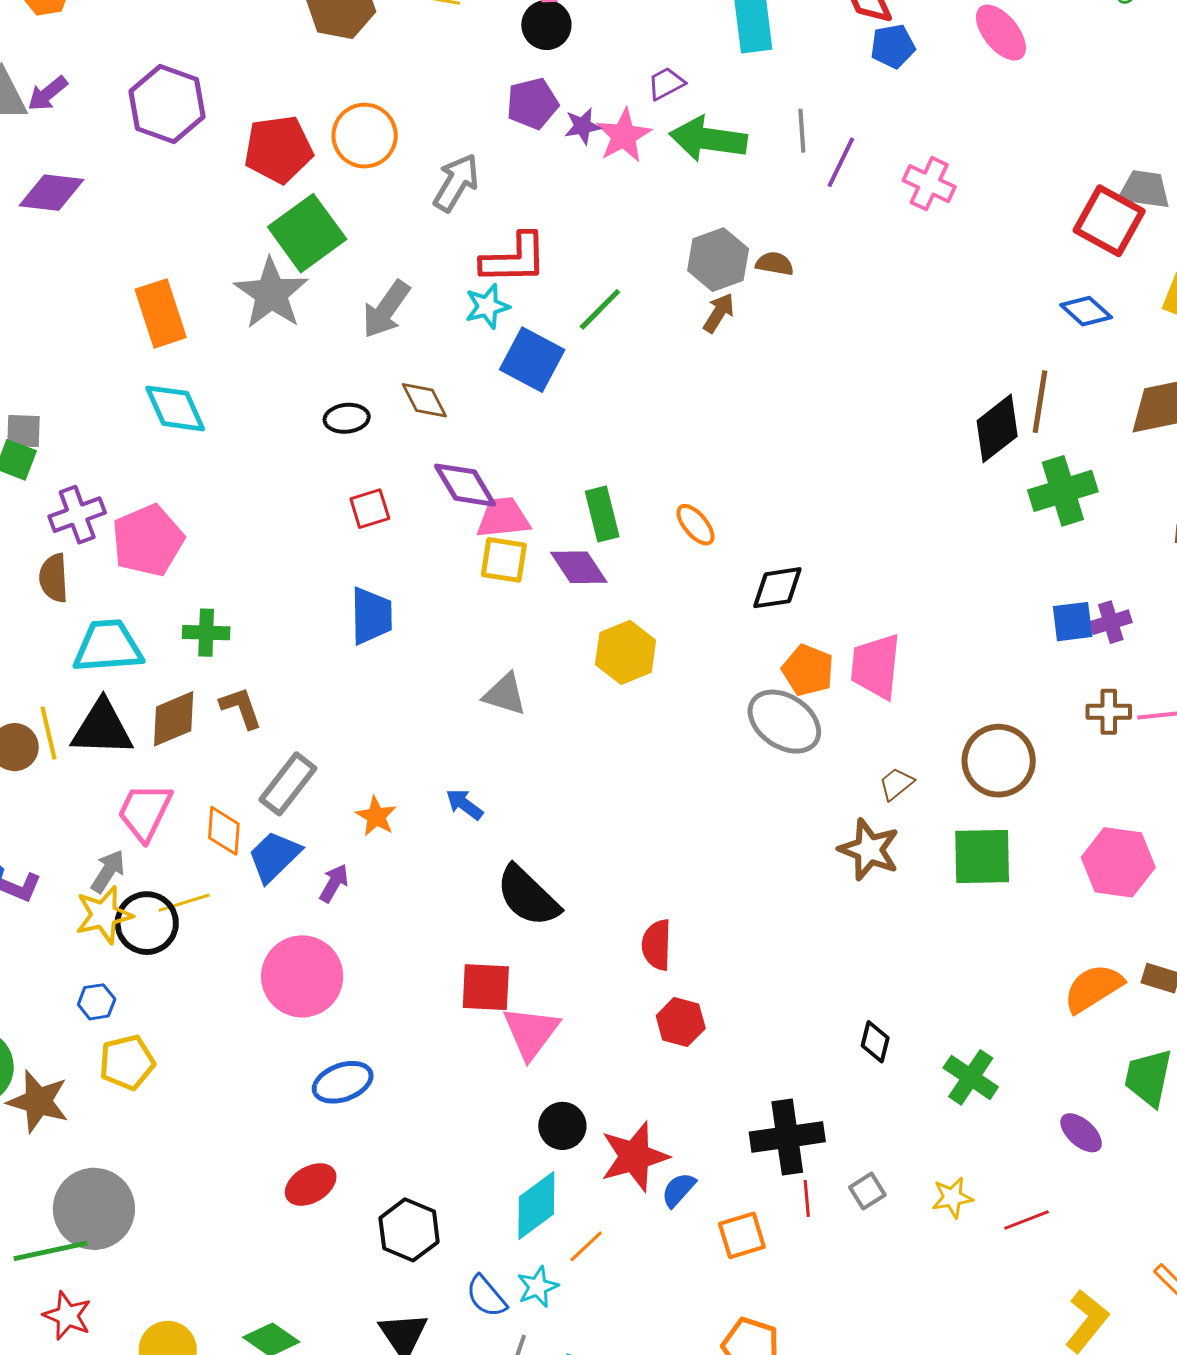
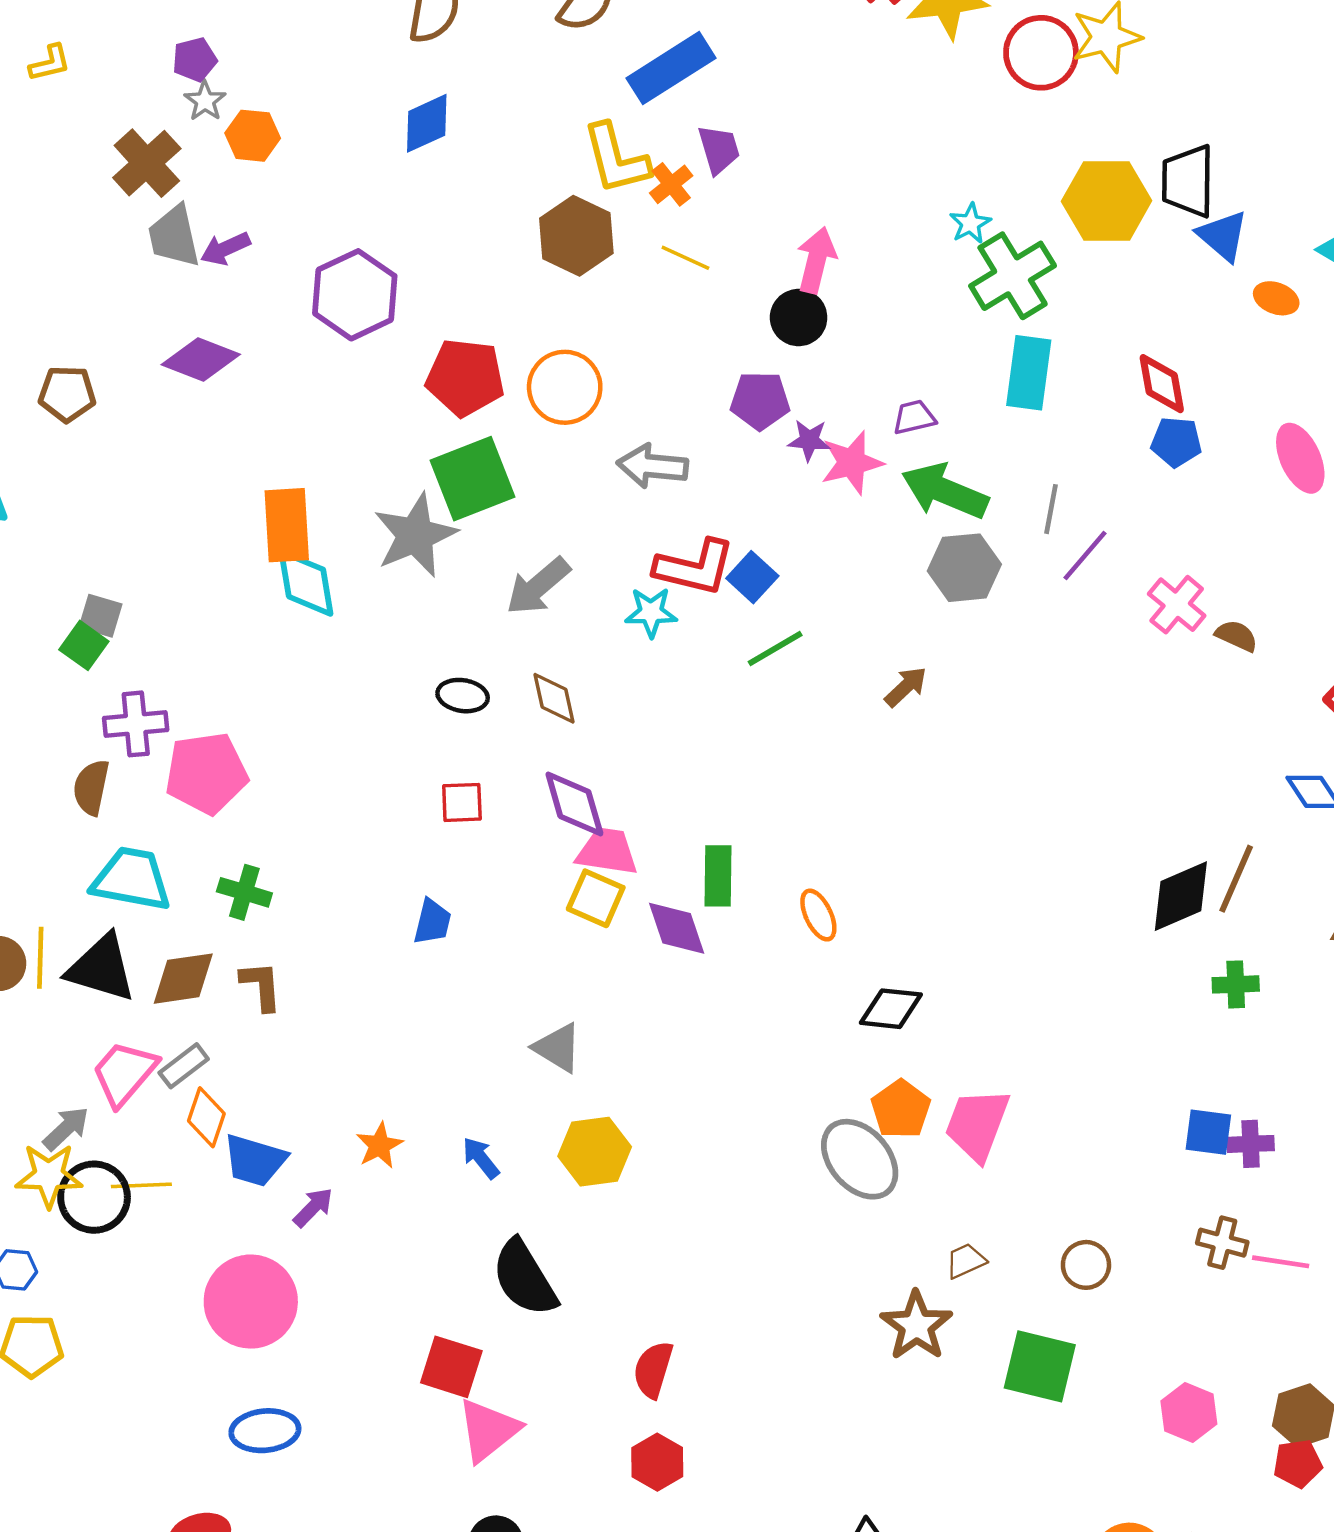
gray arrow: (456, 183) -> (653, 466), turned -130
gray hexagon: (718, 260) -> (964, 568), moved
brown semicircle: (775, 264) -> (1237, 636), moved
blue square: (532, 360) -> (752, 577), moved, size x0.7
cyan diamond: (175, 408) -> (306, 583), moved
green cross: (1063, 491) -> (1236, 984), size x0.6
blue trapezoid: (371, 616) -> (432, 922), size x0.7
yellow hexagon: (626, 652) -> (595, 1152), moved
brown circle: (999, 761) -> (1086, 1265), size x0.6
gray rectangle: (288, 784) -> (184, 1066), moved, size x0.7
blue trapezoid: (274, 856) -> (255, 1160), turned -134
pink hexagon: (1118, 862) -> (1189, 1413), size x0.7

